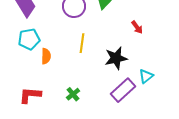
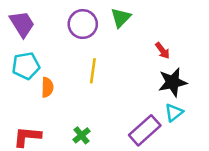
black star: (116, 58) -> (173, 82), moved

